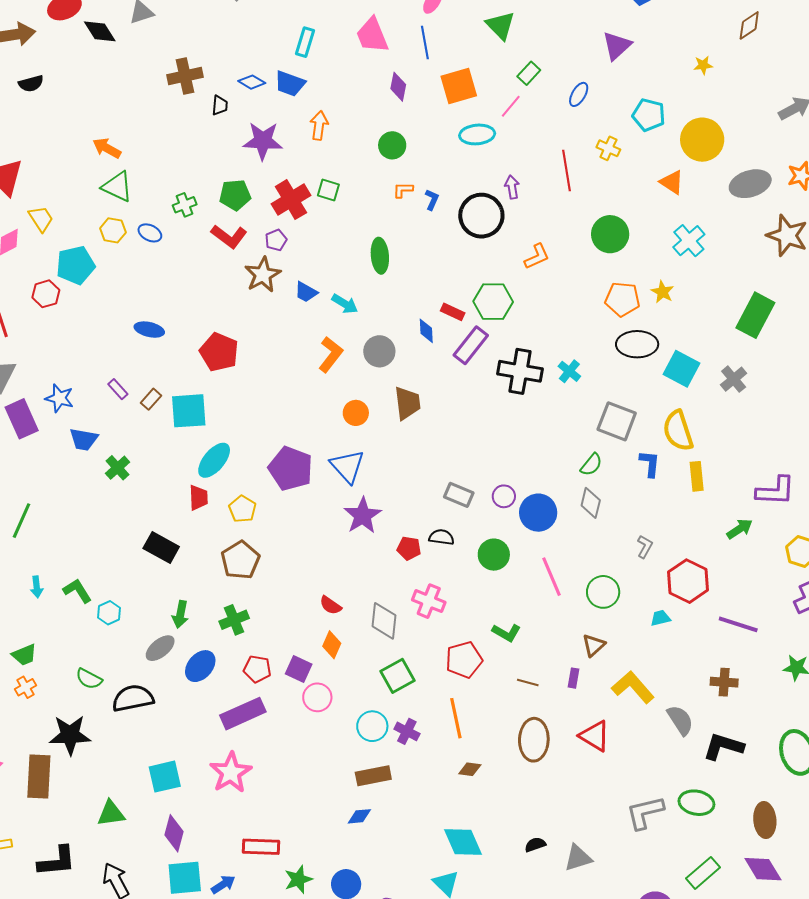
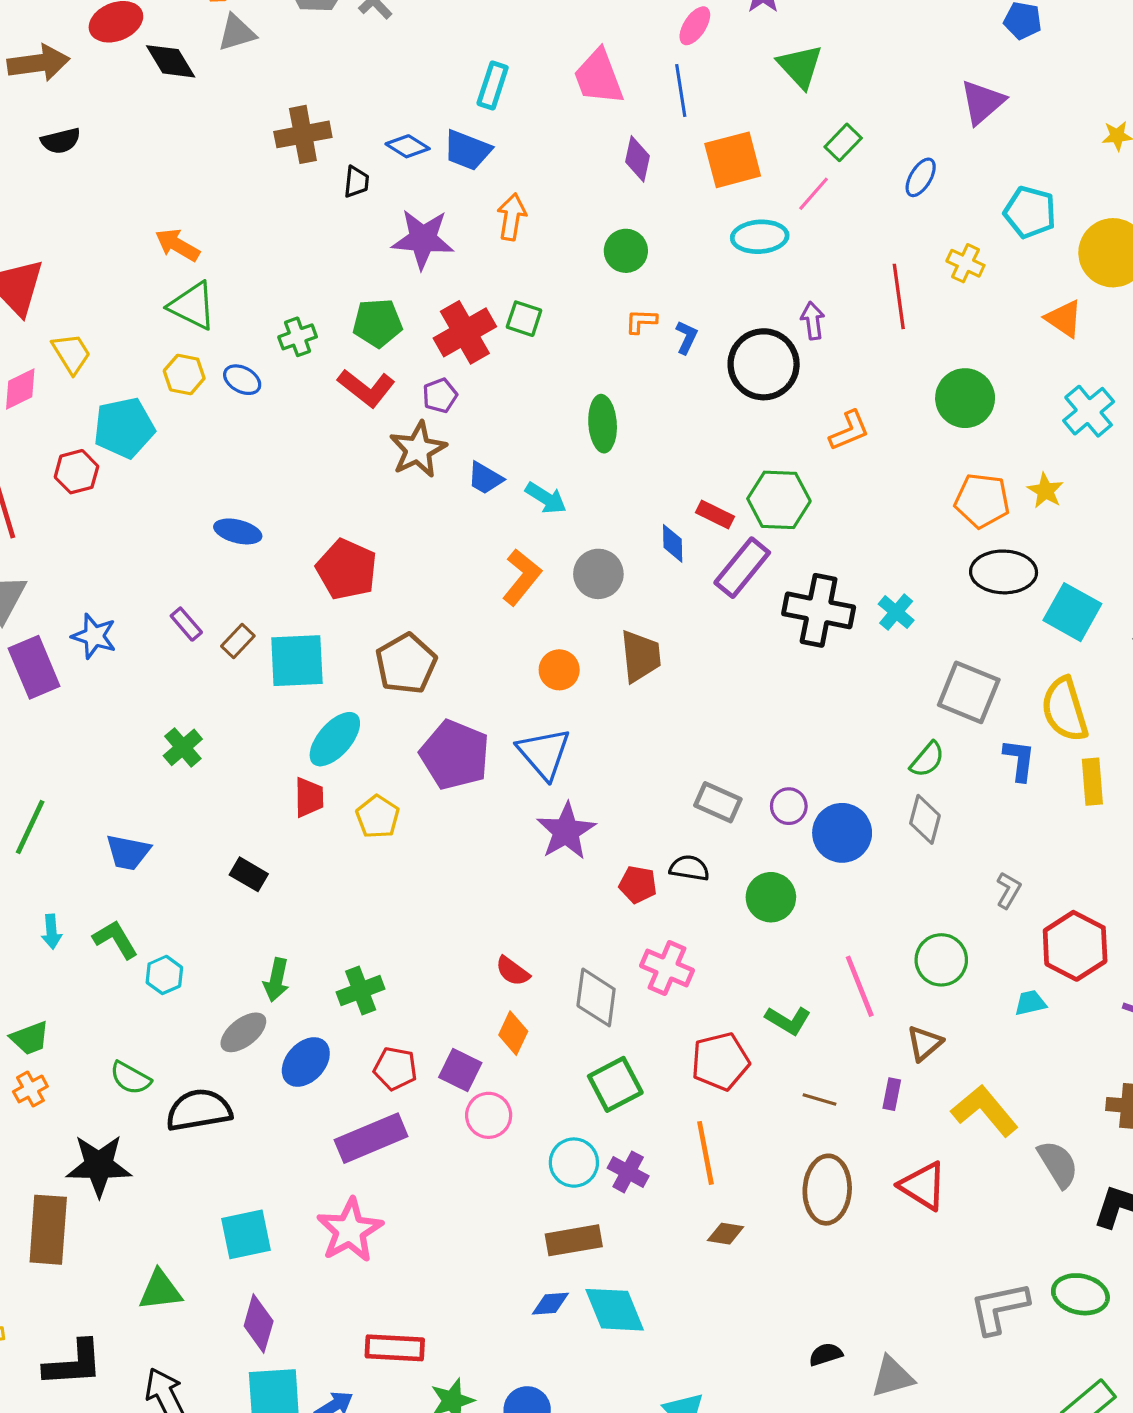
blue trapezoid: (84, 439) -> (128, 852), moved
black rectangle: (161, 548) -> (249, 874), size x0.7
brown pentagon: (240, 560) -> (406, 664), moved
pink line: (552, 577) -> (860, 986), moved
cyan diamond: (463, 842) -> (615, 1310), moved

